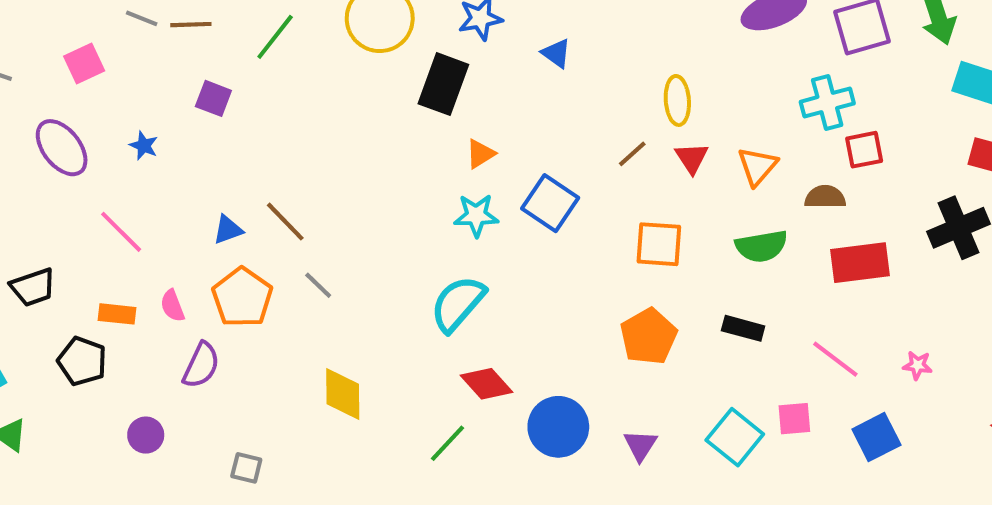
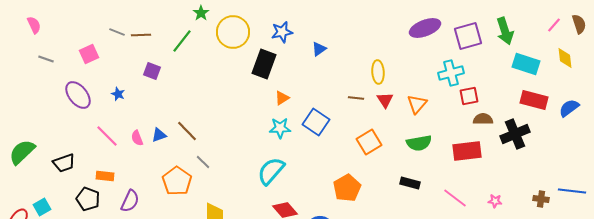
blue triangle: (556, 53) -> (319, 49), turned 49
brown line: (632, 154) -> (356, 98), turned 49
brown semicircle: (825, 197) -> (483, 119), moved
orange square: (659, 244) -> (369, 142), turned -35
orange pentagon: (242, 298) -> (177, 181), moved
pink semicircle: (172, 306) -> (137, 138), moved
orange pentagon: (649, 337) -> (347, 188), moved
purple semicircle: (201, 365) -> (130, 201), moved

